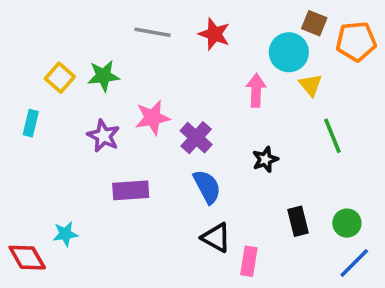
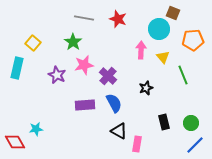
orange pentagon: (356, 41) -> (193, 40), moved
green star: (103, 76) -> (73, 42), moved, turned -30
yellow triangle: (311, 85) -> (163, 57), moved
cyan rectangle: (31, 123) -> (17, 68), size x1.5
purple rectangle: (131, 190) -> (85, 105), moved

